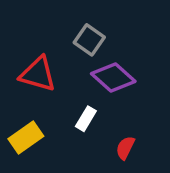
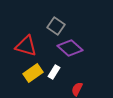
yellow rectangle: (26, 138) -> (33, 73), moved

